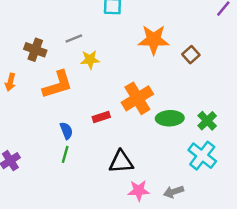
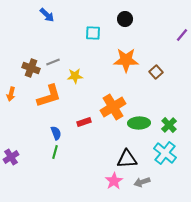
gray line: (74, 39) -> (53, 62), moved
black triangle: (121, 162) -> (127, 159), moved
pink star: (139, 190) -> (114, 181), turned -30

